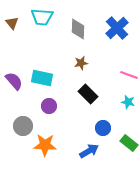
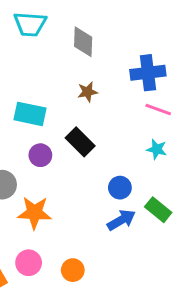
blue cross: (117, 28) -> (148, 73), moved, turned 35
black rectangle: (88, 94) -> (80, 142), moved
blue arrow: (89, 151) -> (121, 220), moved

